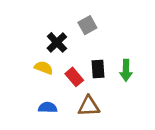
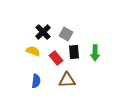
gray square: (87, 25) -> (66, 34), moved, turned -32
blue semicircle: (48, 108) -> (36, 81), turned 96

